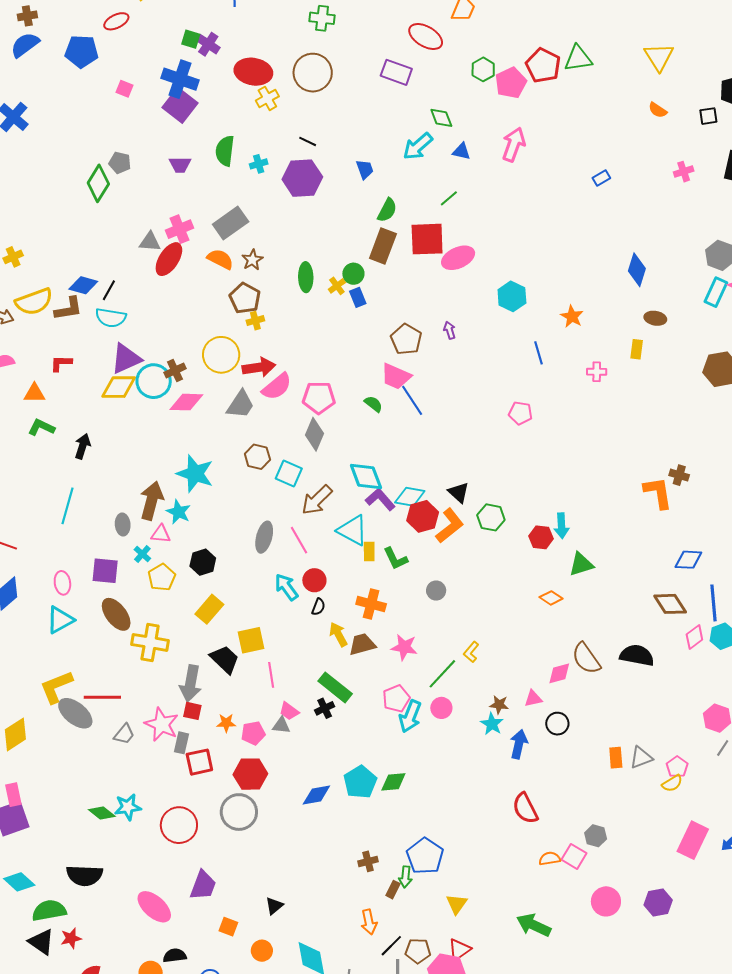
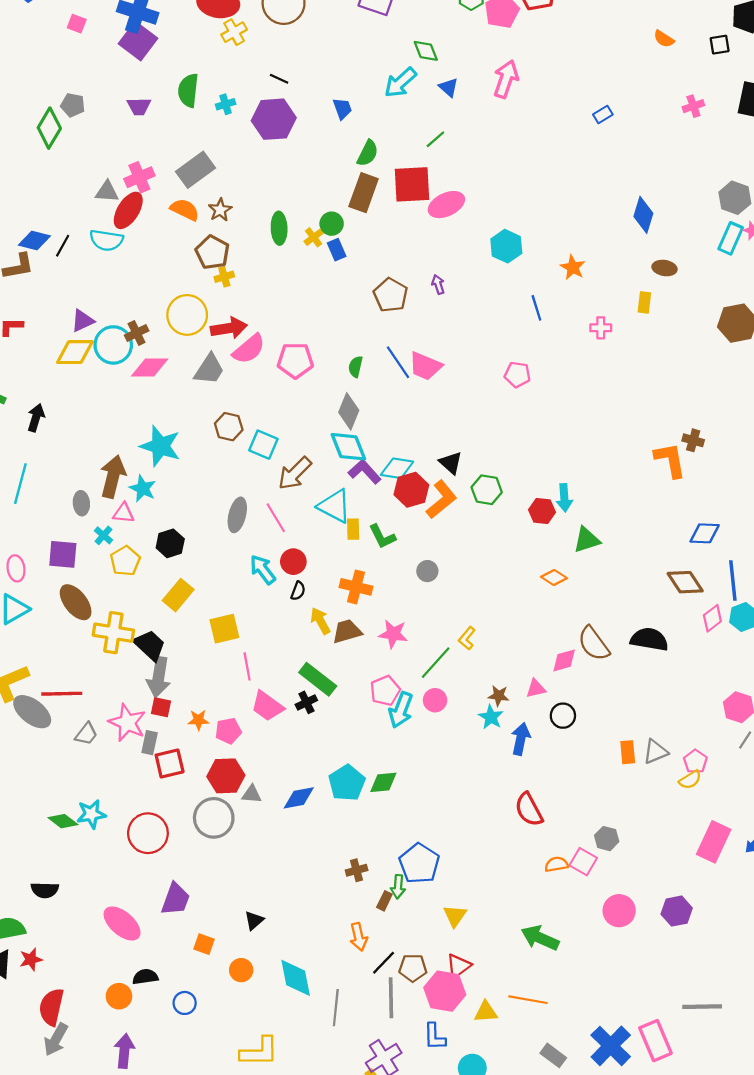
blue triangle: (461, 151) -> (449, 87), turned 30
cyan semicircle: (111, 318) -> (106, 240), moved
purple triangle: (126, 359) -> (83, 321), size x0.7
pink trapezoid: (396, 376) -> (425, 366), moved
green semicircle: (373, 404) -> (356, 367), turned -114
gray diamond: (314, 434) -> (349, 411), moved
black trapezoid: (225, 659) -> (150, 645), moved
pink trapezoid: (289, 711) -> (267, 706), size x1.5
gray triangle: (281, 725) -> (252, 794), moved
black semicircle: (84, 875) -> (45, 890), size x0.7

